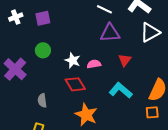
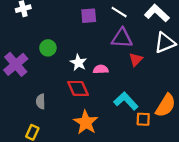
purple square: (43, 18) -> (89, 16), moved
red triangle: (125, 60) -> (136, 59), moved
orange square: (152, 112) -> (143, 119), moved

